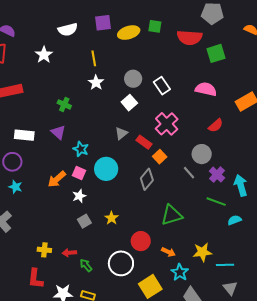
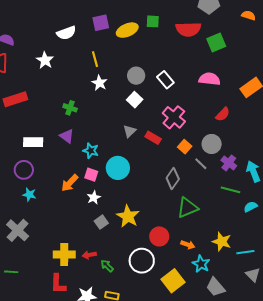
orange square: (160, 157) -> (185, 147), moved
gray diamond: (147, 179) -> (173, 179), moved
yellow star: (111, 218) -> (128, 216), size x1.6
yellow cross: (44, 250) -> (64, 254), size x1.5
yellow star: (202, 252) -> (222, 242), turned 30

